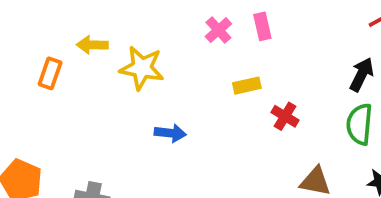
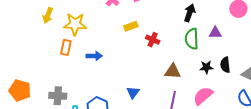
yellow arrow: (92, 45) -> (48, 15), turned -63
orange rectangle: (50, 73) -> (66, 47), moved

